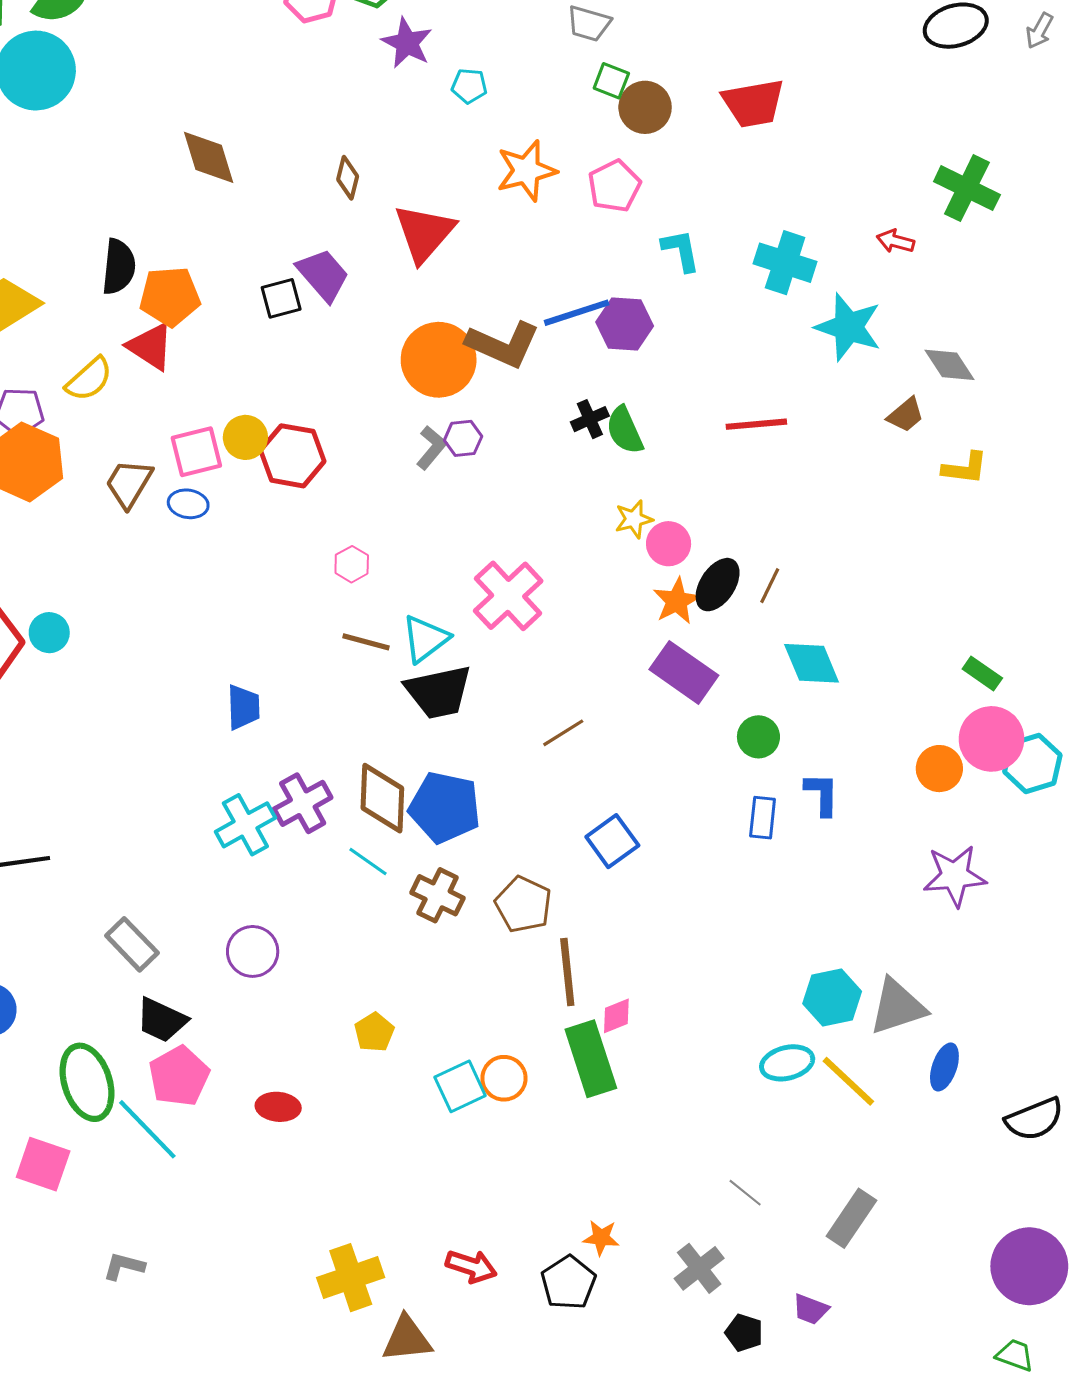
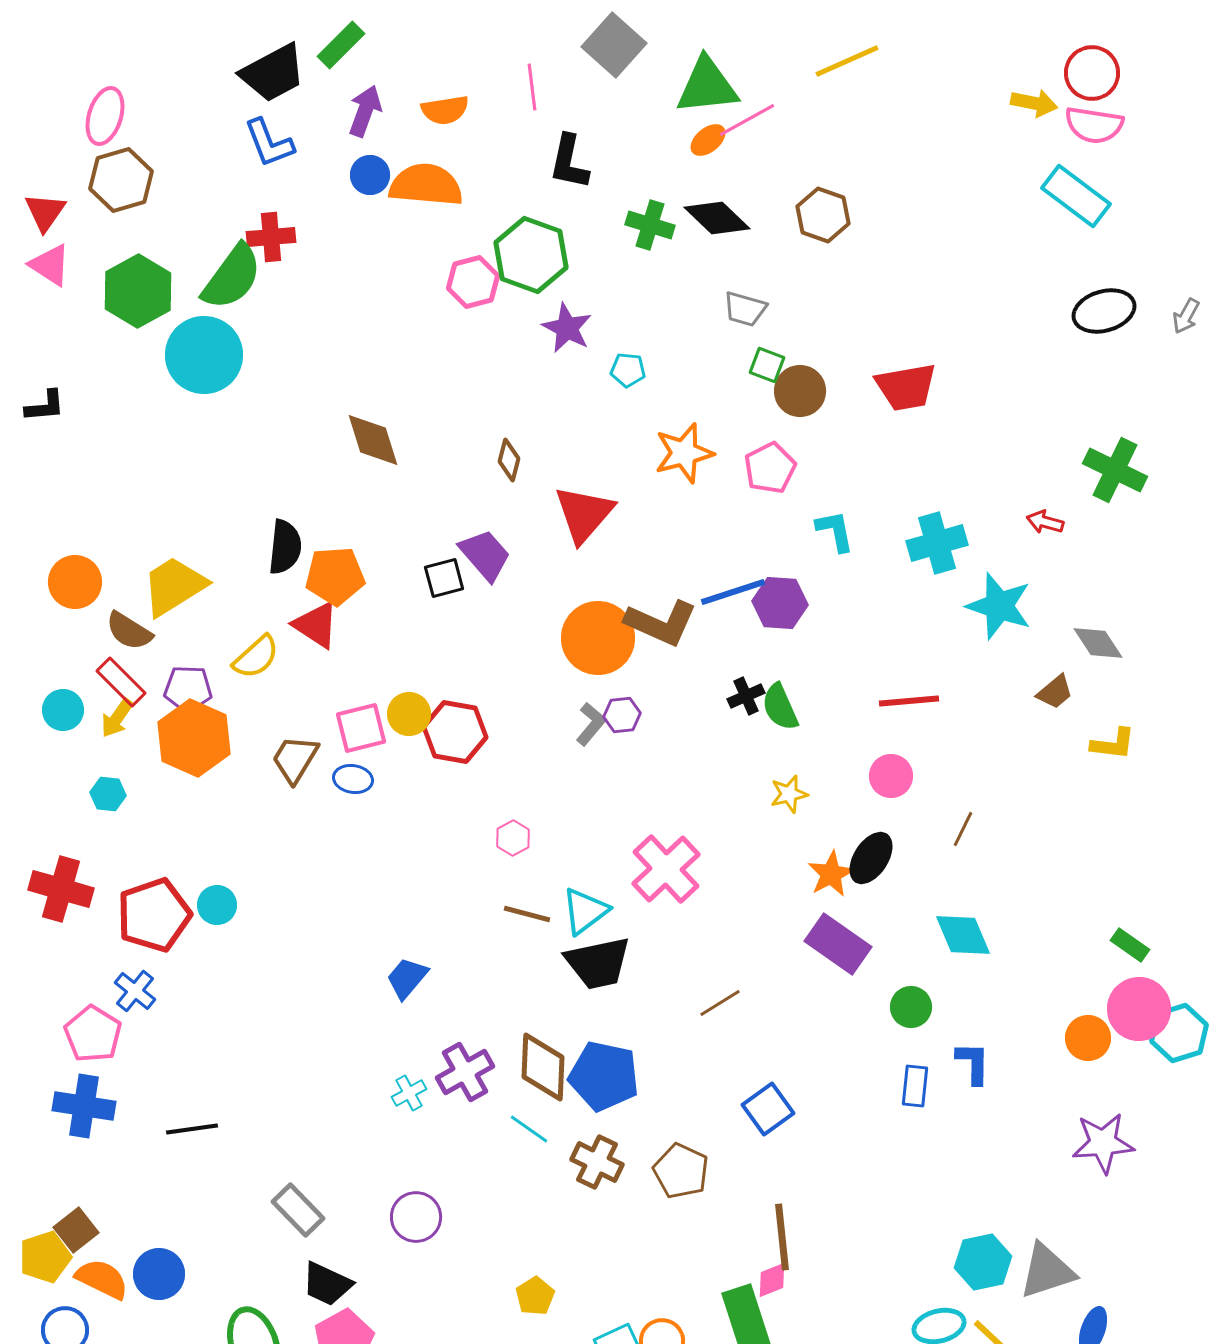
cyan cross: (785, 263) -> (937, 543), turned -34
pink circle: (669, 544) -> (891, 776), moved
brown line: (770, 586) -> (963, 829), moved
blue trapezoid: (243, 707) -> (407, 978), turned -138
cyan cross: (245, 825) -> (409, 1093), size x0.6
brown line: (567, 972) -> (782, 1237), moved

